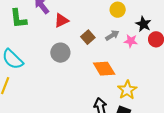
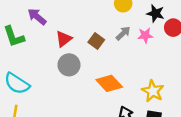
red triangle: (61, 21) -> (64, 39), moved
orange diamond: (104, 69) -> (109, 83), moved

